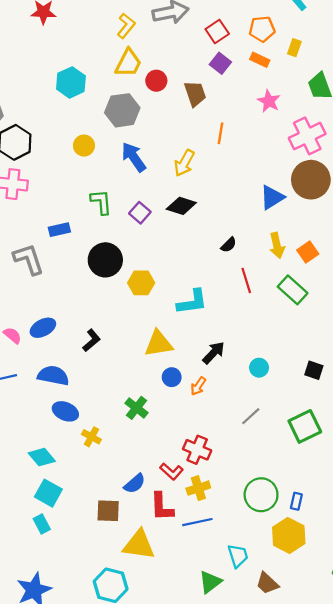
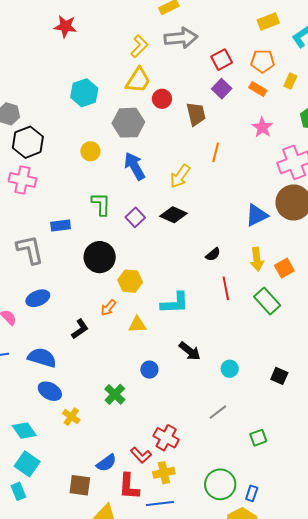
blue ellipse: (43, 328) -> (38, 298), moved
yellow triangle: (158, 344) -> (137, 325), moved, size x0.7
black arrow: (214, 353) -> (190, 351), turned 80
orange arrow: (198, 386) -> (108, 308), moved
green square: (305, 426) -> (258, 438), moved, size x0.6

